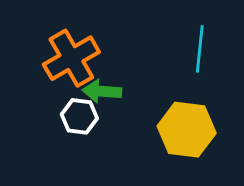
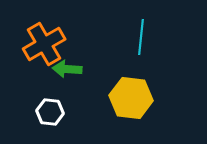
white hexagon: (79, 116) -> (50, 112), moved

